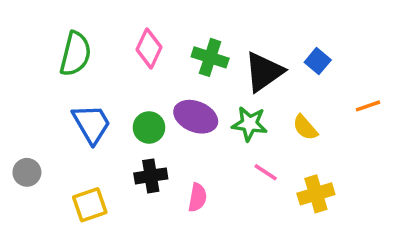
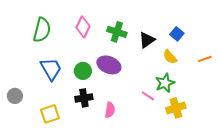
black triangle: (264, 72) -> (147, 40), size x0.7
green star: (250, 124) -> (165, 83), moved, turned -30
yellow semicircle: (305, 127) -> (170, 57), moved

